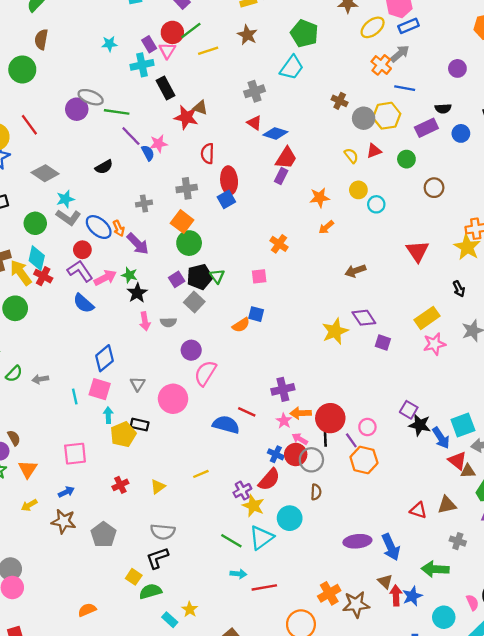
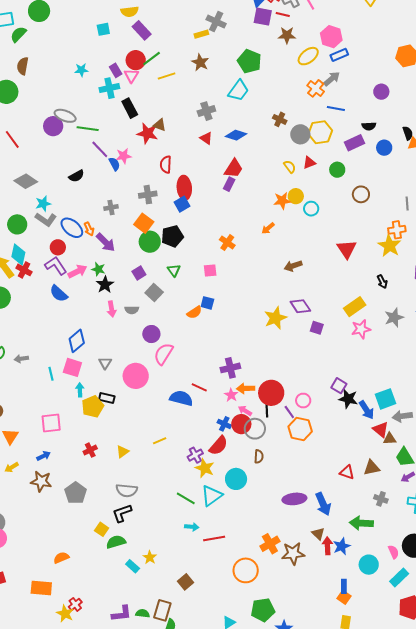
blue diamond: (275, 133) -> (236, 135), moved
orange star: (320, 198) -> (282, 201), moved
black pentagon: (200, 277) -> (172, 236), moved

